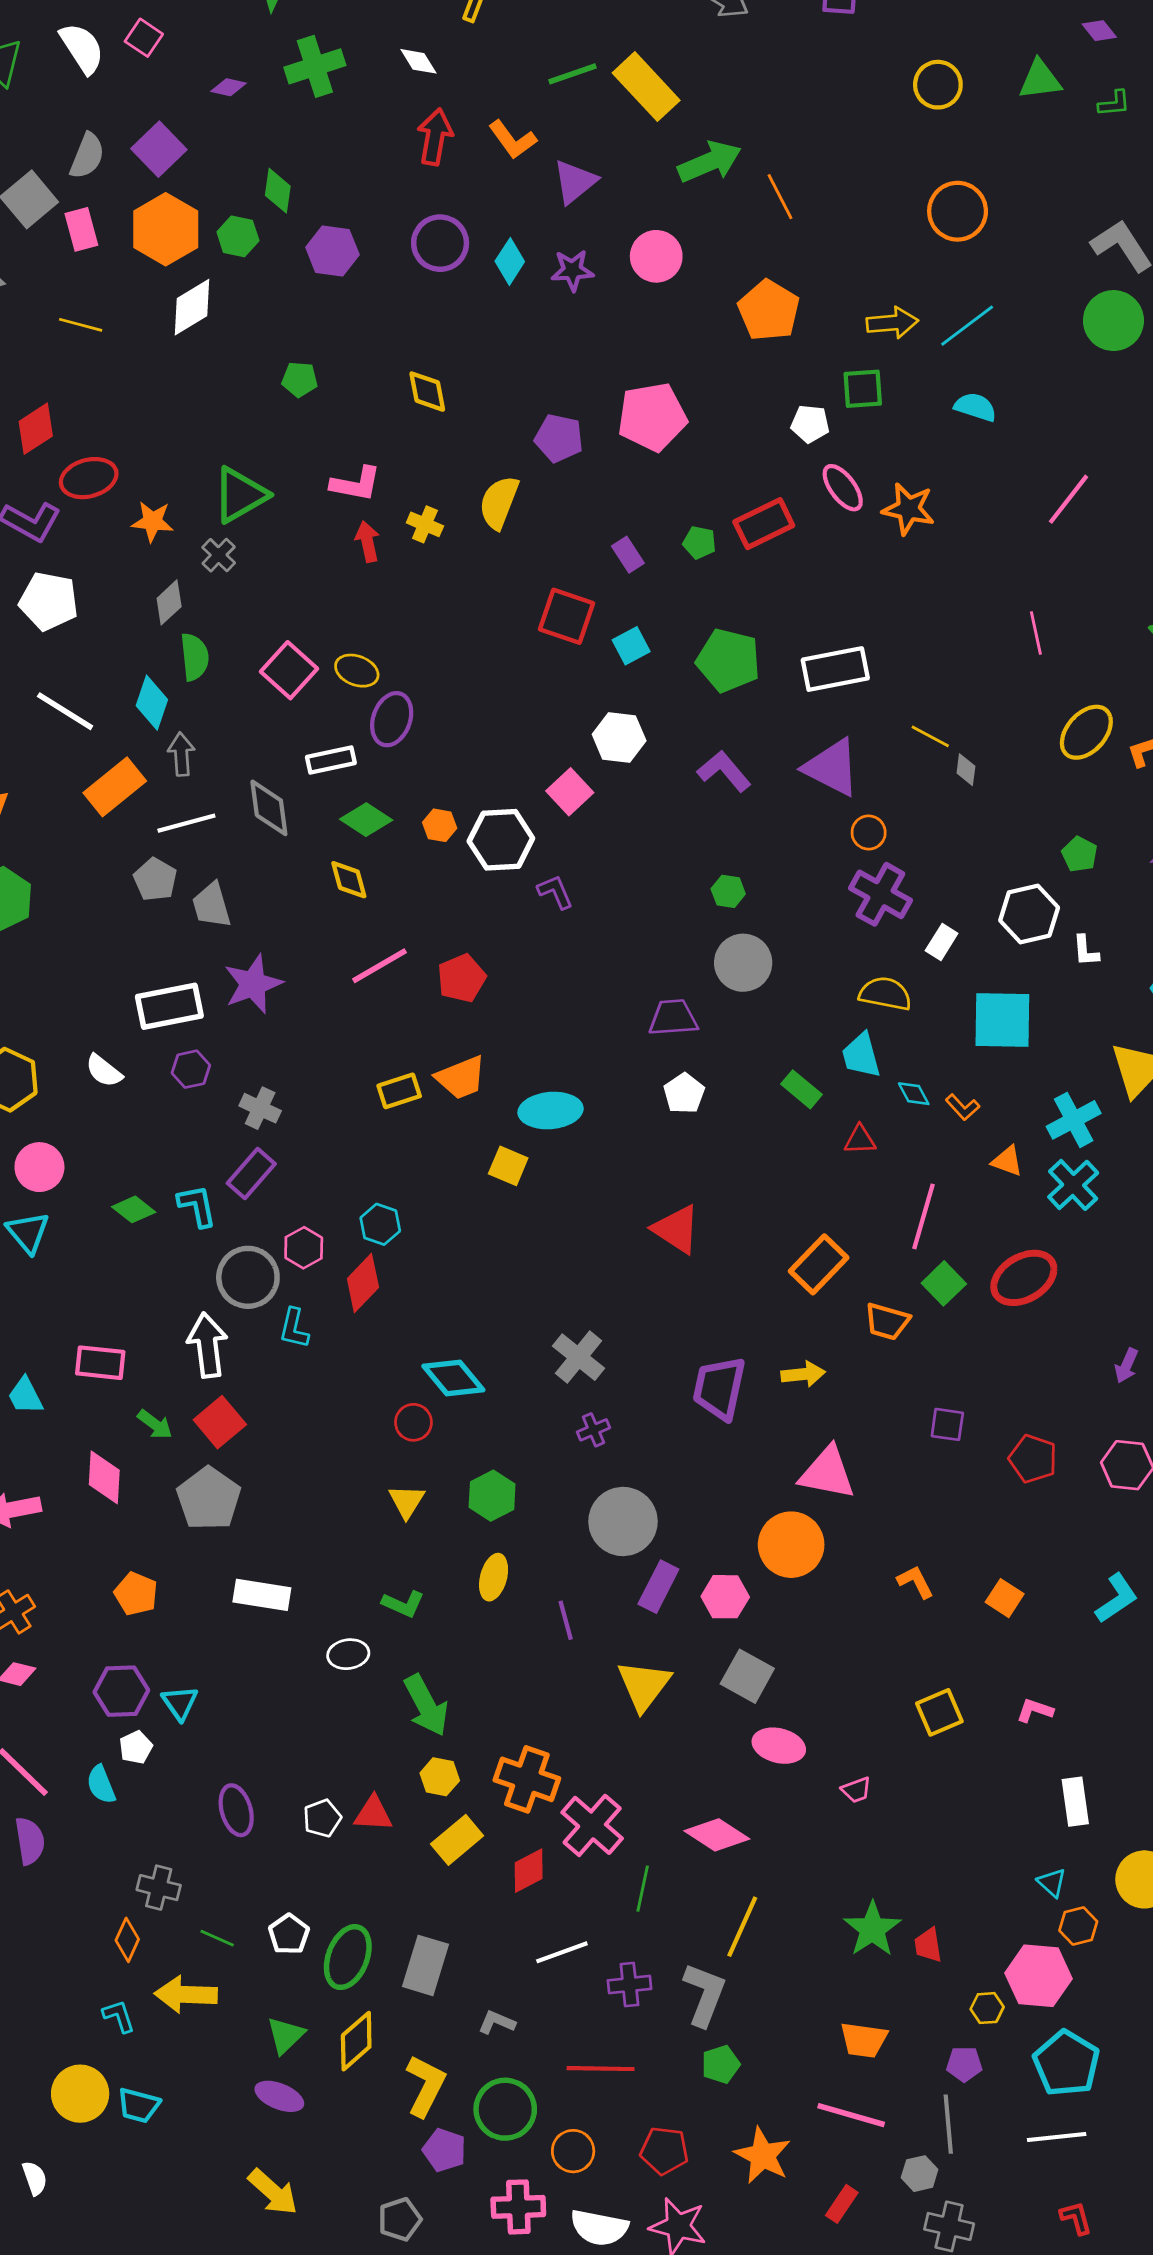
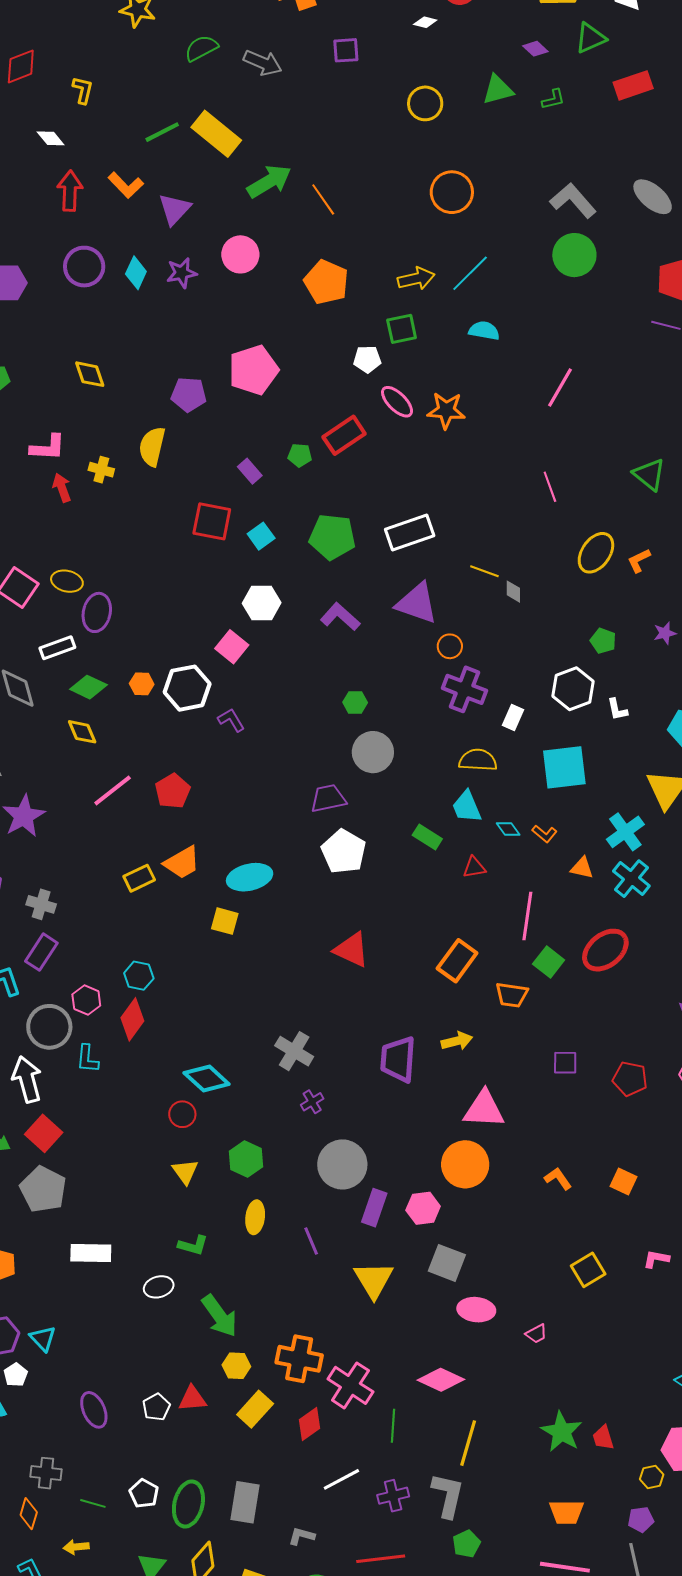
white pentagon: (684, 1093) -> (344, 852), size x1.5
yellow arrow: (186, 1994) -> (76, 1547), size x0.6

